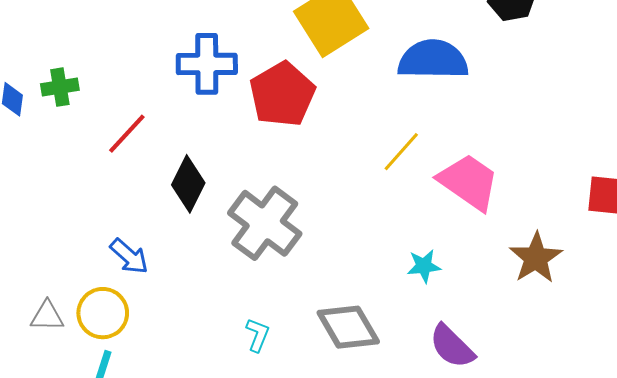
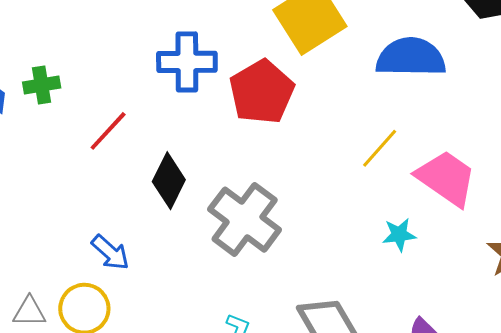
cyan star: (424, 266) -> (399, 235), moved

